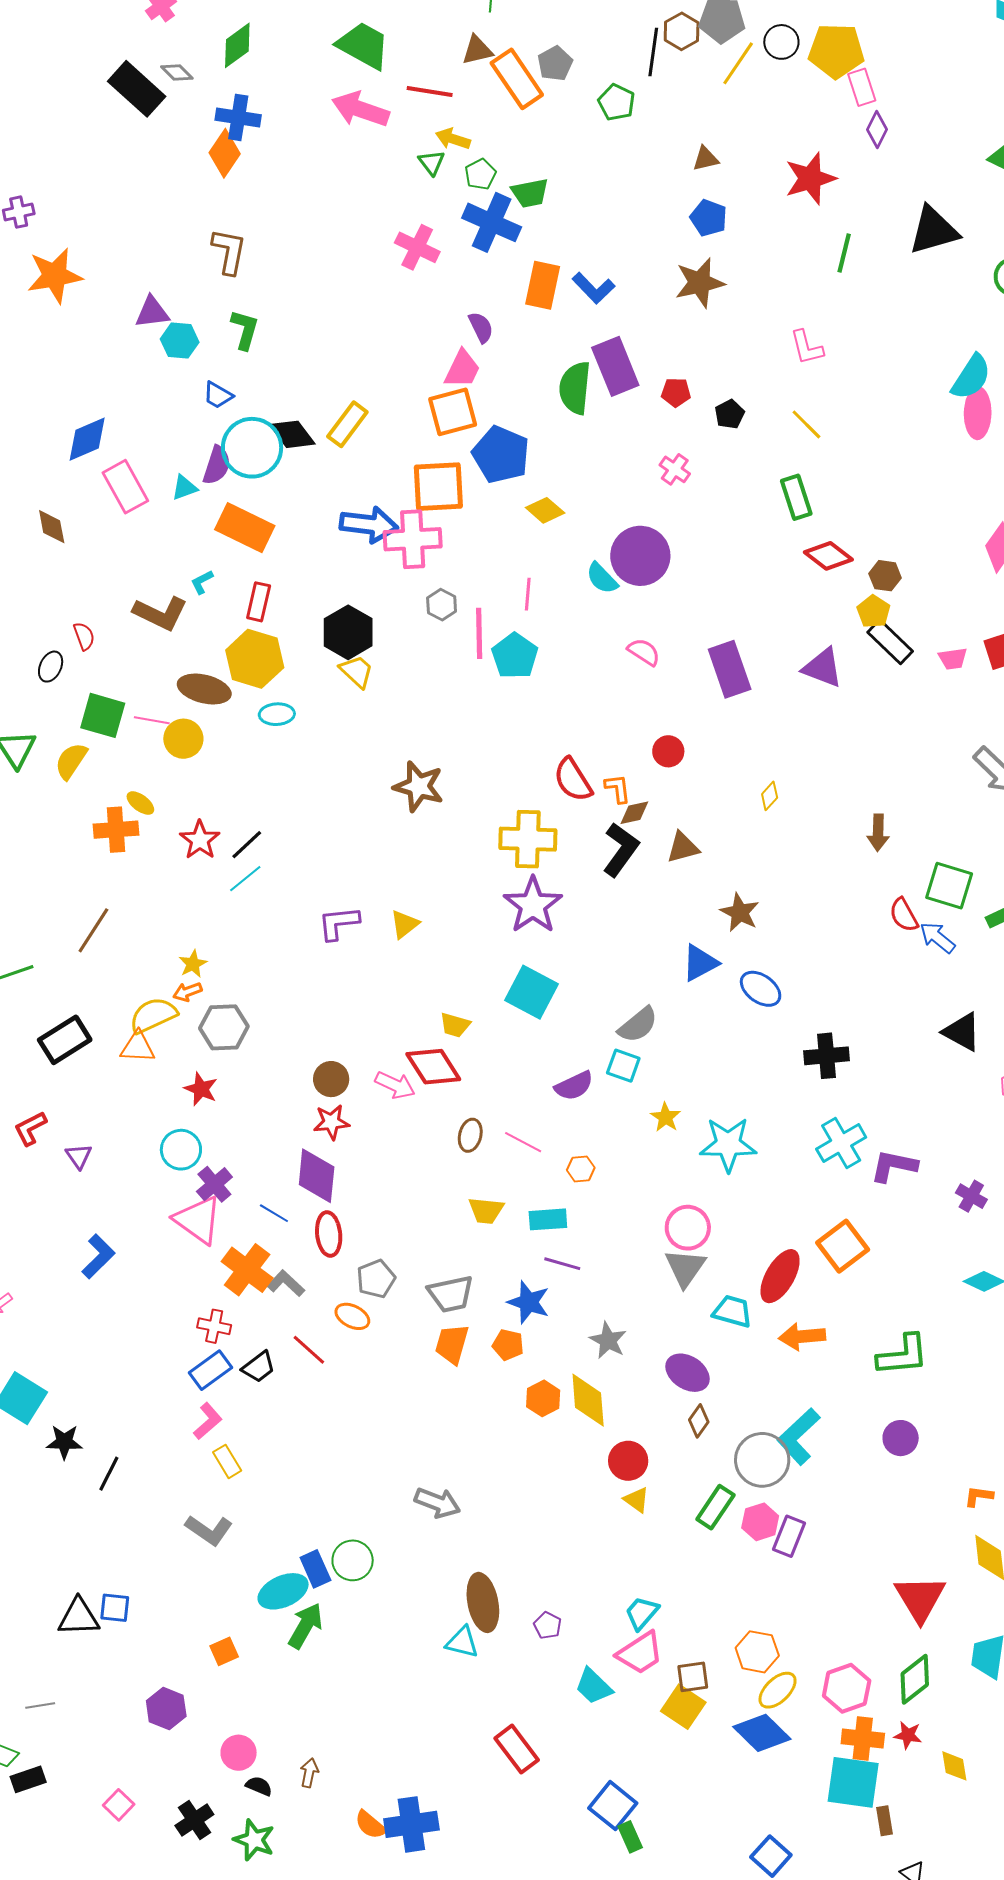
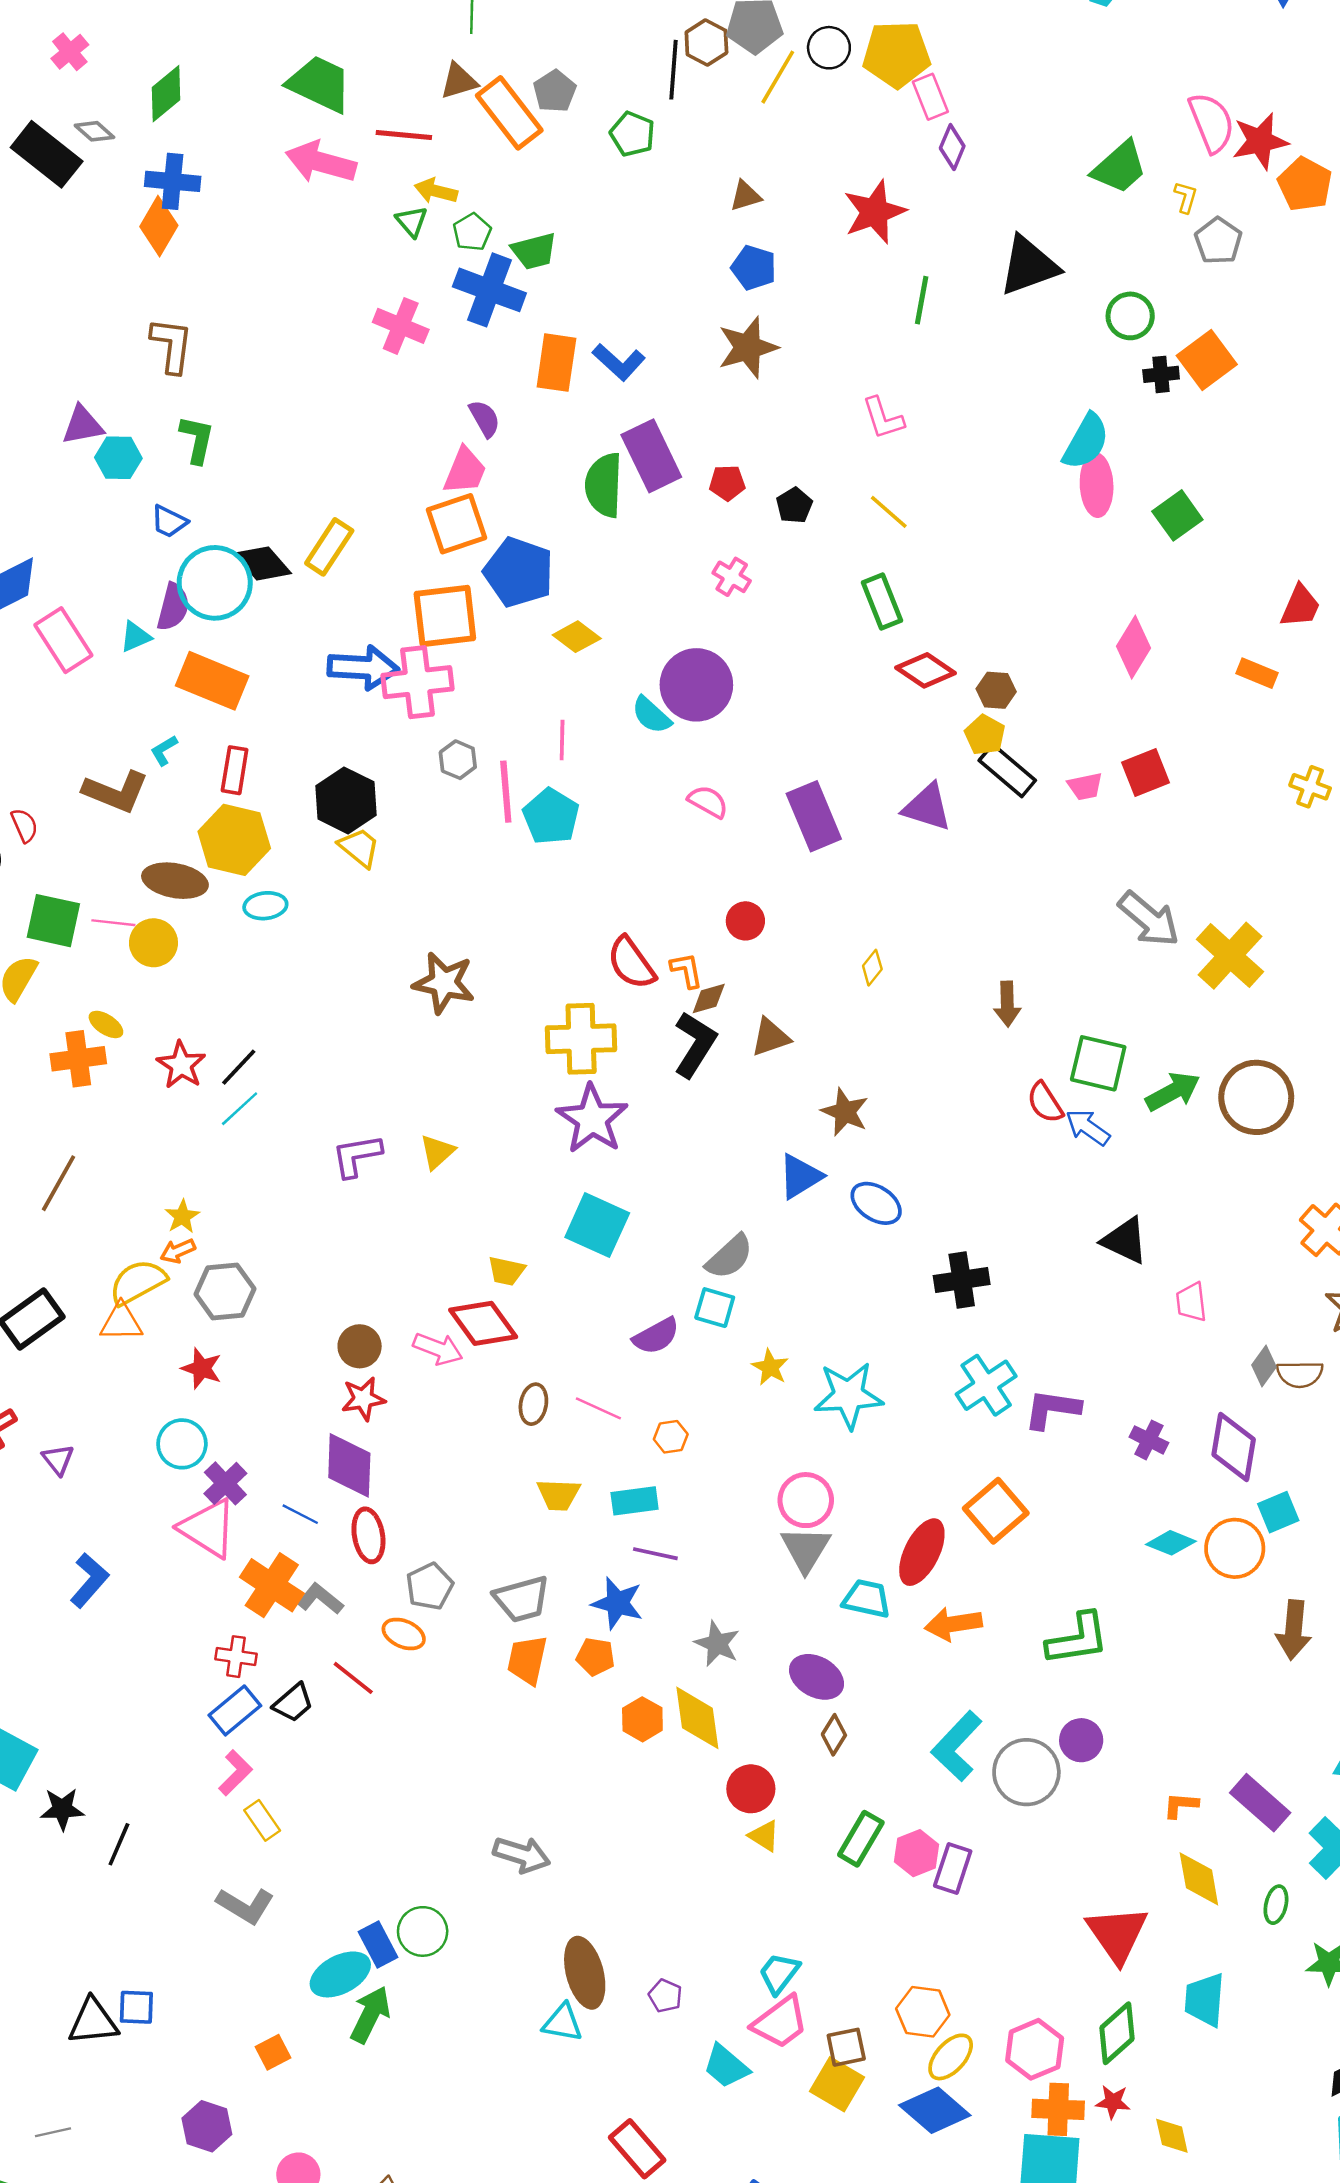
gray circle: (762, 1460) -> (1026, 1772), moved

